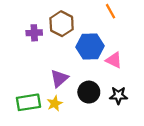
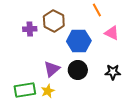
pink triangle: (114, 60) -> (112, 33), moved
black circle: (89, 92) -> (78, 70), moved
black star: (118, 95) -> (113, 72), moved

